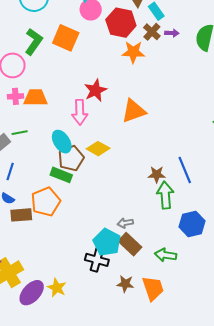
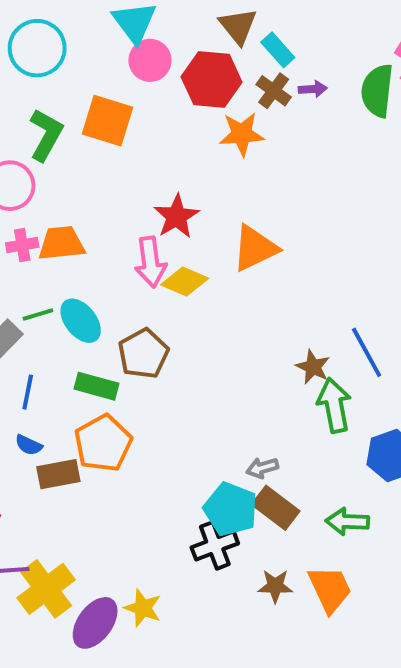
cyan ellipse: (62, 142) -> (81, 321), moved
yellow diamond: (98, 149) -> (185, 281), moved
brown star: (157, 174) -> (313, 367), turned 30
green rectangle: (61, 175) -> (97, 386), moved
black cross: (97, 260) -> (215, 545), turned -30

